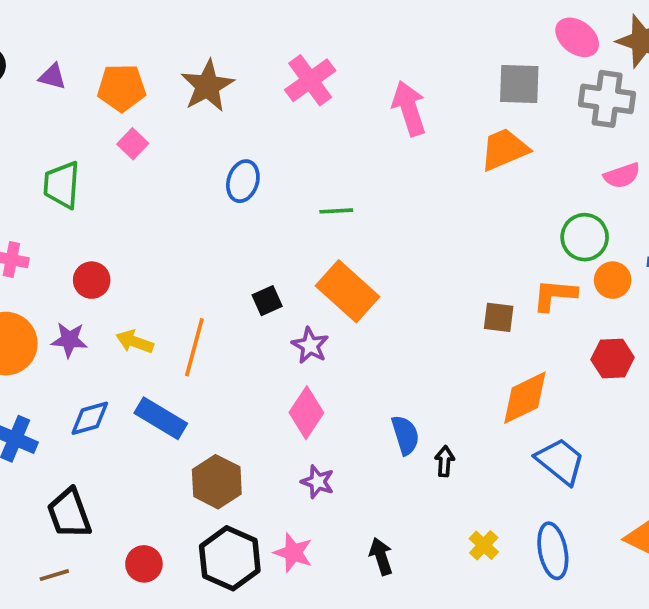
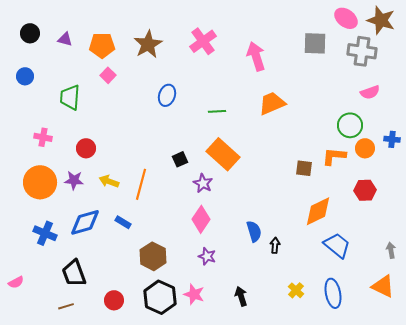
orange trapezoid: (504, 149) -> (272, 103), moved
blue diamond: (90, 418) -> (85, 222), size x1.4
blue rectangle: (161, 418) -> (123, 222), size x0.6

